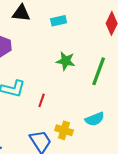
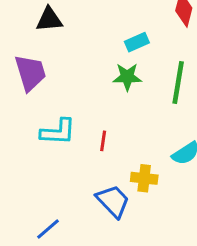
cyan rectangle: (59, 21) -> (137, 42), moved

